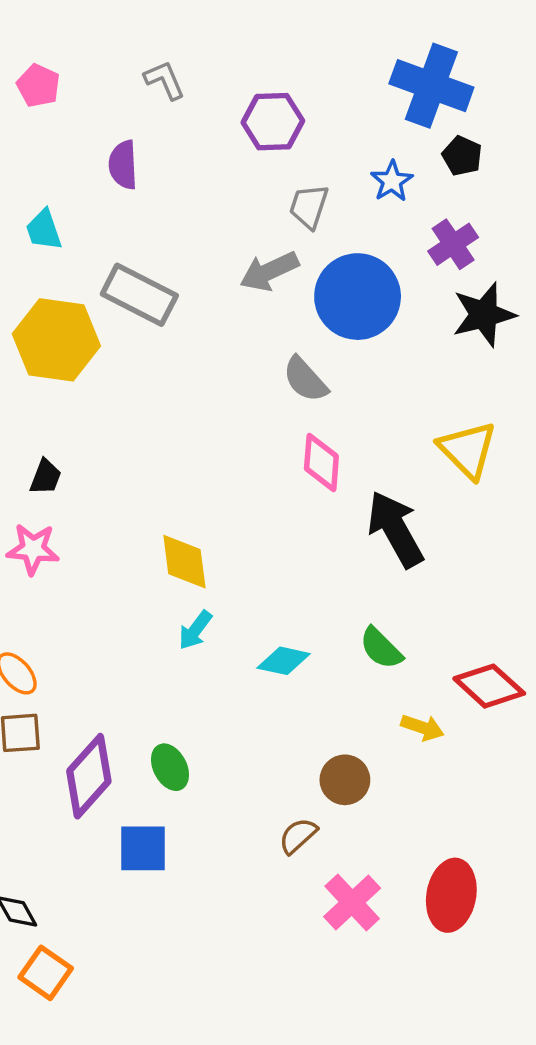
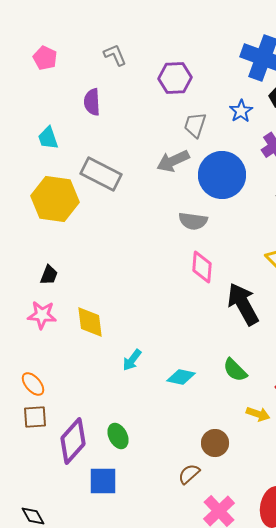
gray semicircle: (305, 379) -> (193, 221), turned -40
yellow diamond: (184, 562) -> (90, 322), moved

